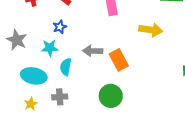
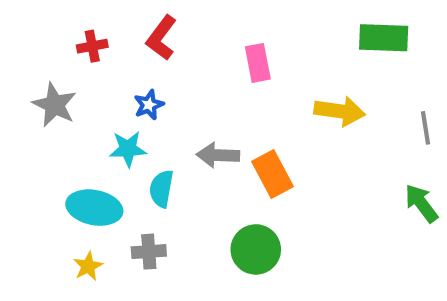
gray star: (17, 40) -> (54, 105), moved

